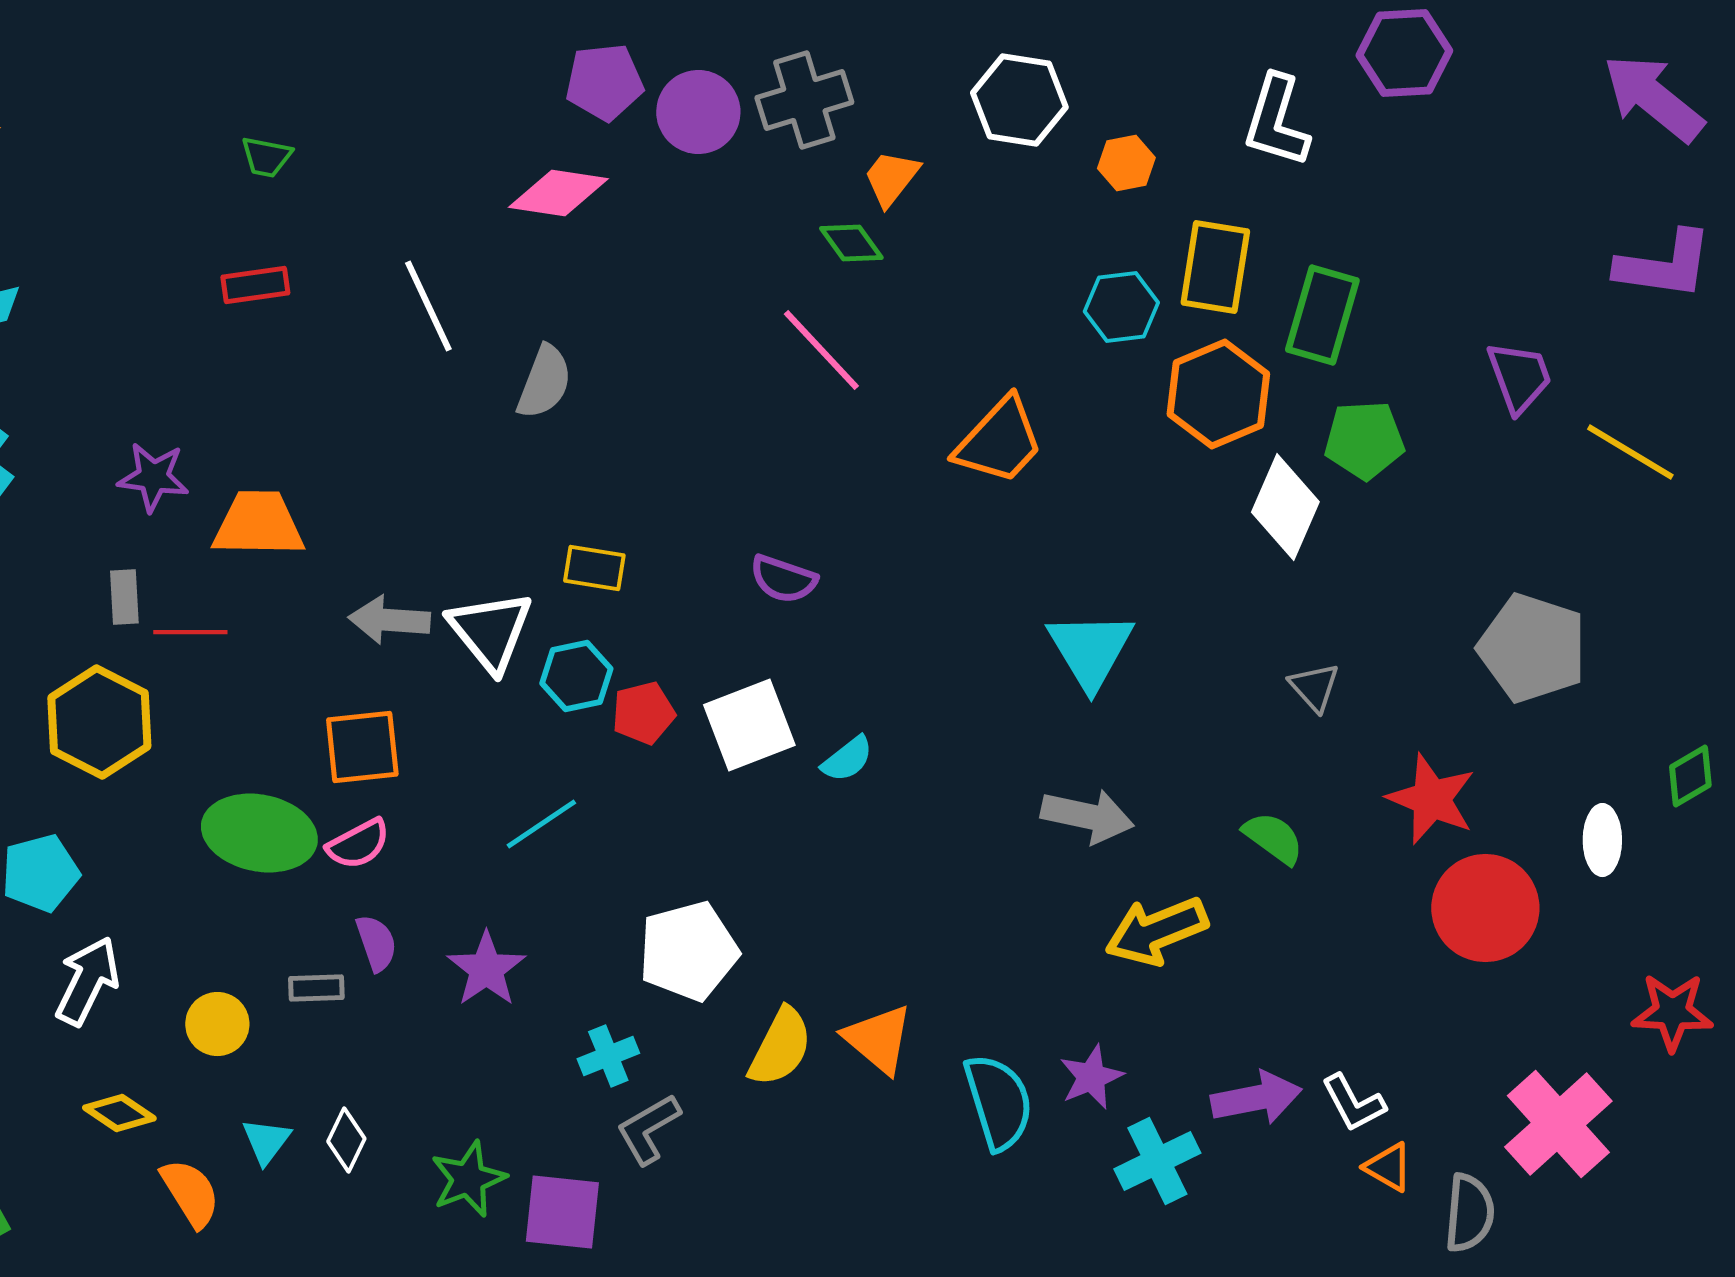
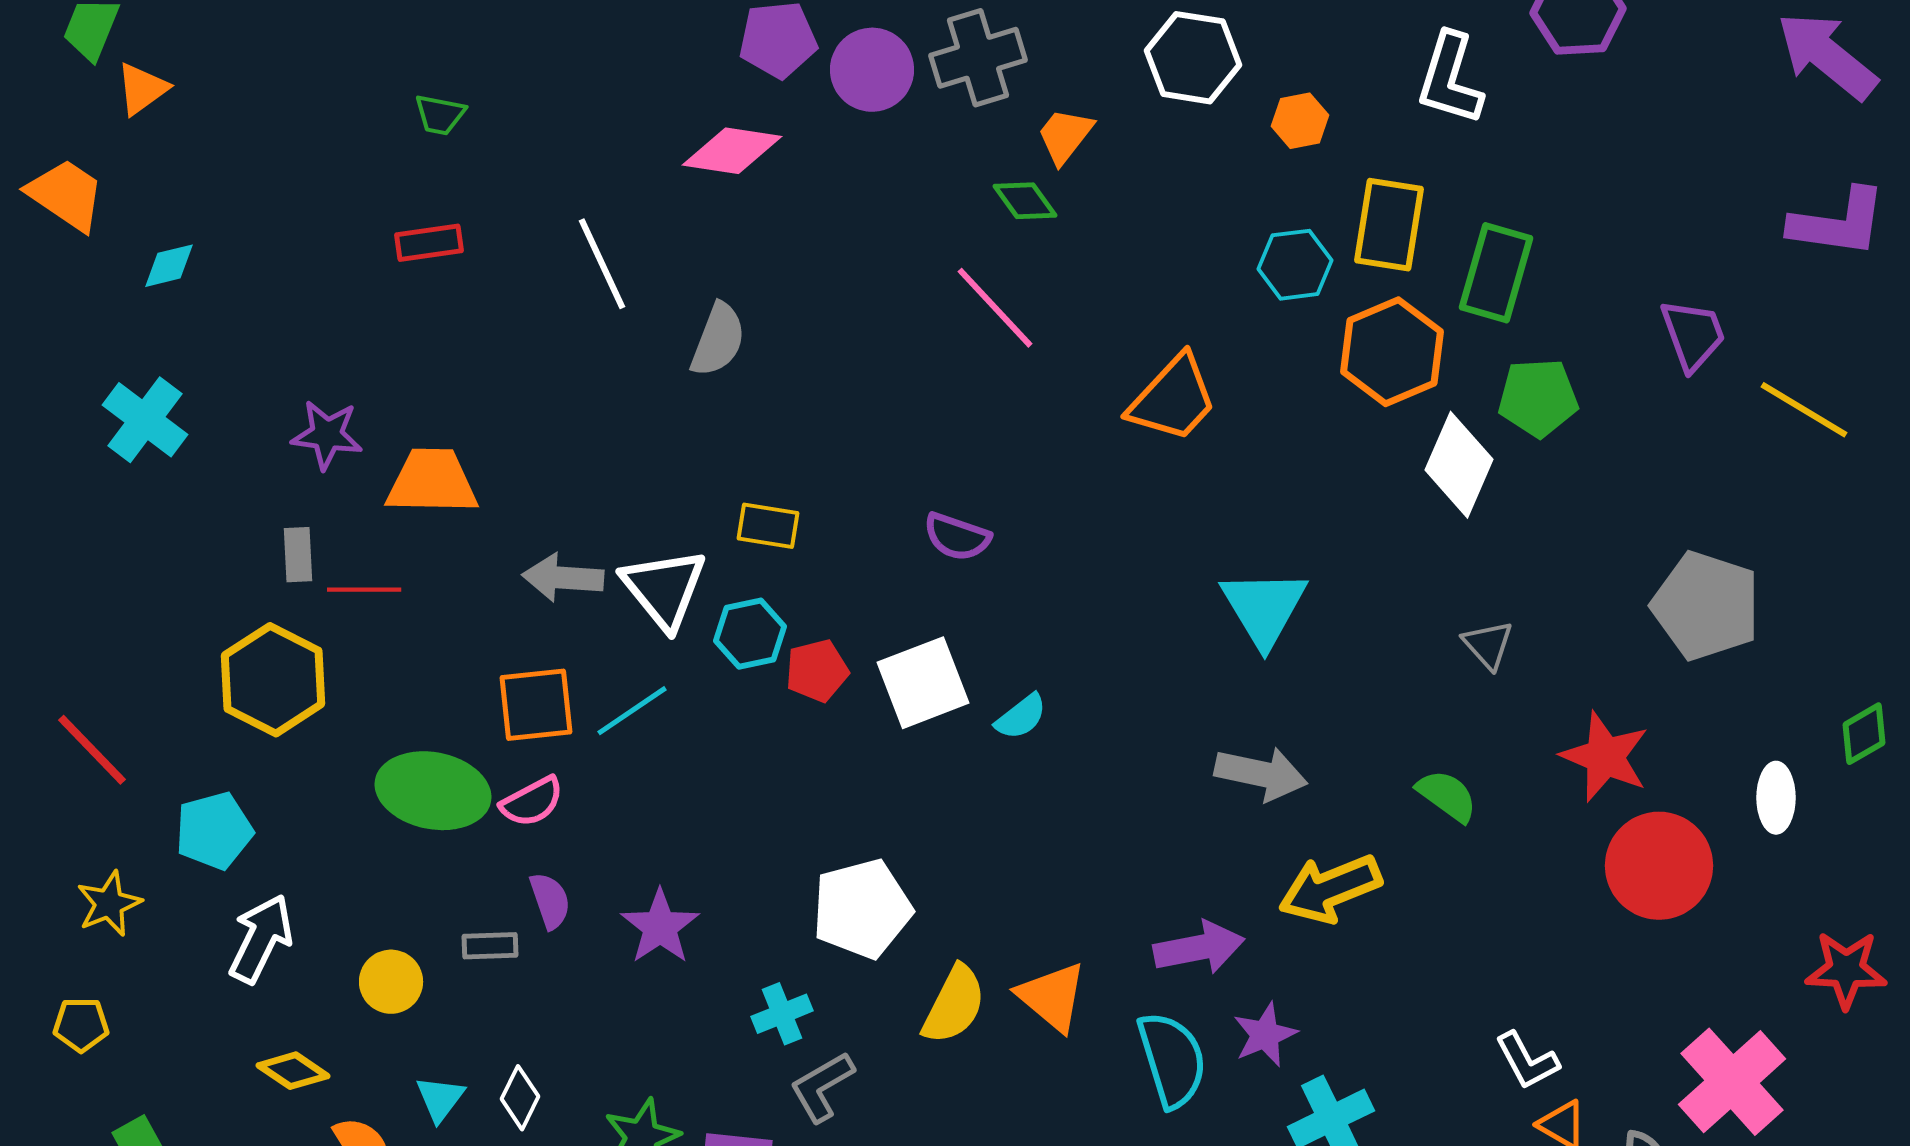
cyan line: (541, 824) -> (632, 711), moved
purple arrow: (1256, 1098) -> (1199, 948), moved

